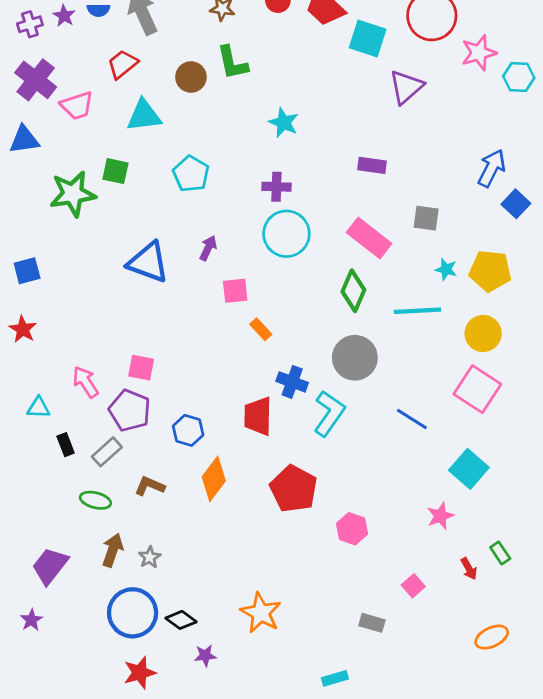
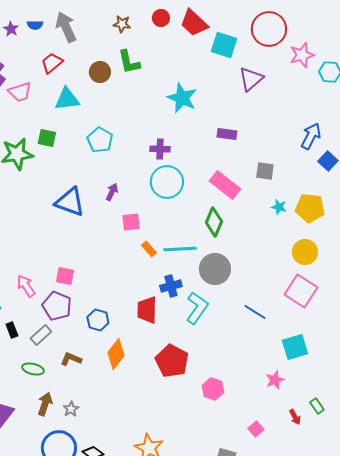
cyan star: (284, 123) -> (182, 98), moved, size x1.4
cyan line: (418, 311) -> (180, 249), moved
blue cross: (292, 382) -> (171, 286), turned -35
cyan square: (469, 469) -> (295, 347), turned 32

